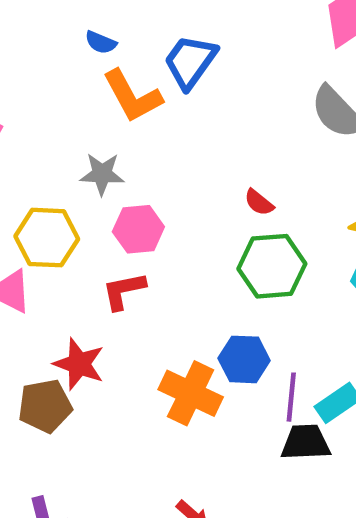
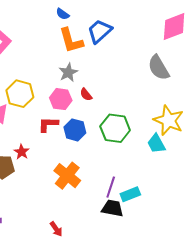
gray star: (102, 174) -> (68, 72), moved, turned 30
red semicircle: (259, 202) -> (86, 95), moved
blue hexagon: (244, 359) -> (75, 130), moved
red star: (79, 364) -> (22, 152), size x0.7

